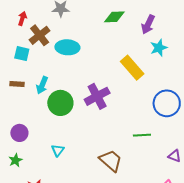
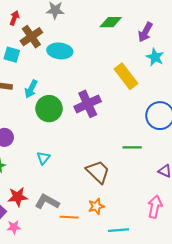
cyan star: (159, 48) -> (155, 57), turned -30

